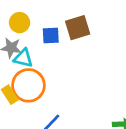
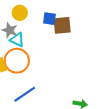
blue square: (51, 35) -> (49, 19), moved

